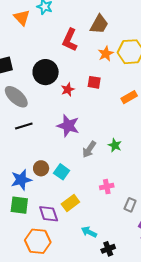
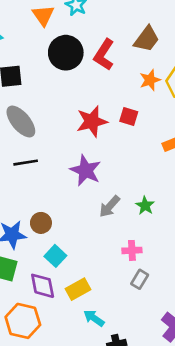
black circle: (46, 72) -> (66, 53), moved
red star: (68, 90) -> (92, 121), size x1.6
cyan square: (62, 172) -> (55, 256), moved
pink cross: (107, 187) -> (132, 250), moved
yellow rectangle: (70, 203) -> (78, 289), moved
gray rectangle: (130, 205) -> (140, 279), moved

